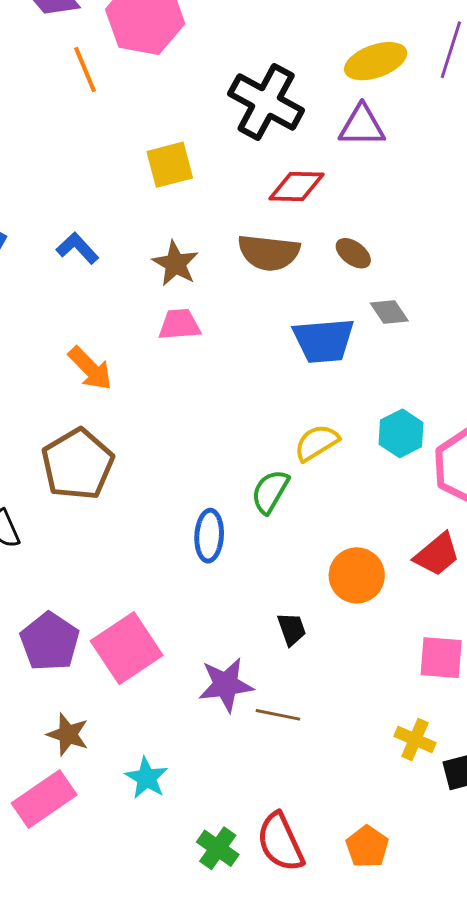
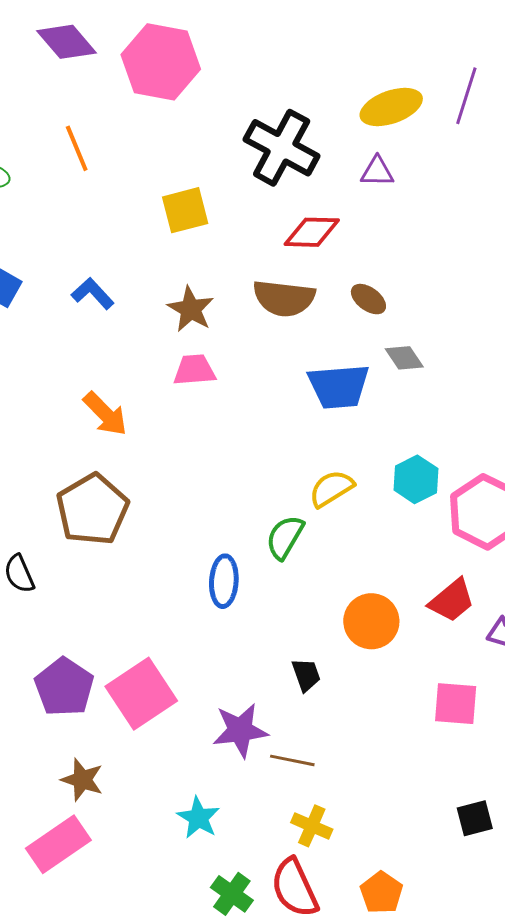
orange line: (85, 70) -> (77, 148), moved
purple triangle: (362, 126) -> (377, 172), size x0.7
yellow cross: (415, 740) -> (312, 826), moved
cyan star: (146, 778) -> (198, 818), moved

